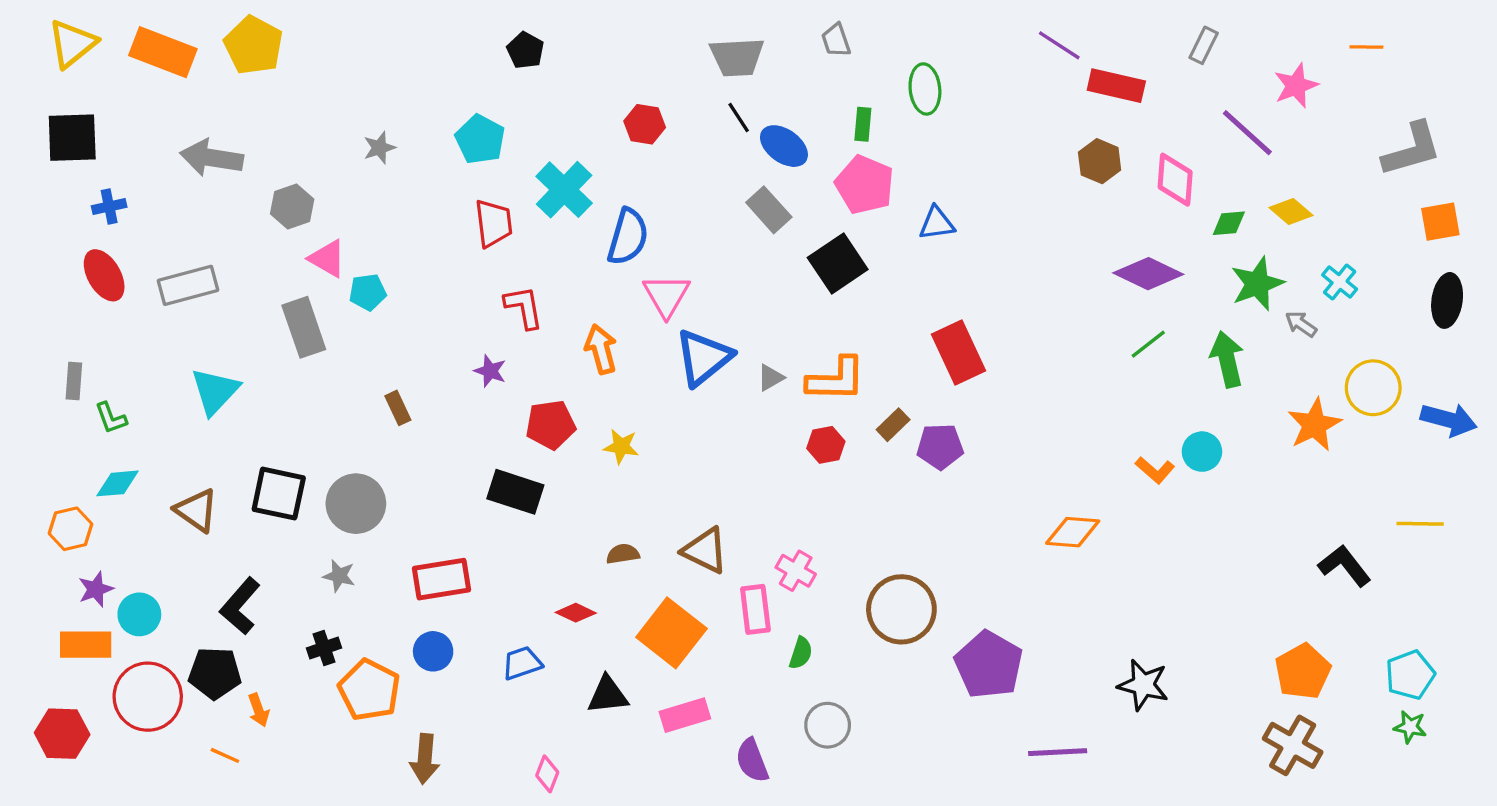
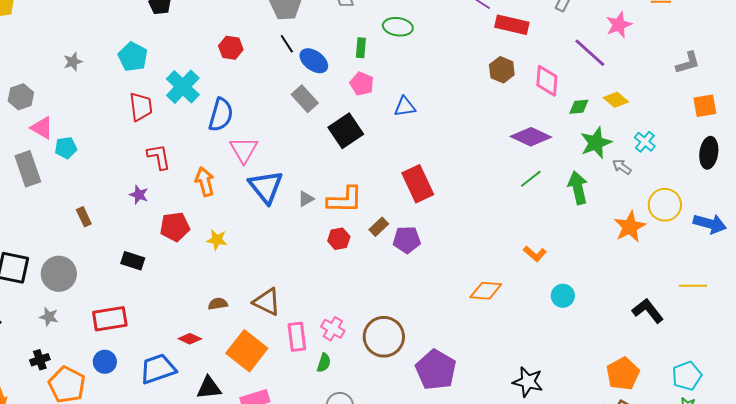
green ellipse: (925, 89) -> (398, 27), turned -76
gray L-shape: (1412, 149) -> (688, 63), size x0.7
pink pentagon: (865, 185) -> (362, 84), size x0.7
blue triangle: (703, 358) -> (266, 187), turned -30
cyan circle: (1202, 452) -> (563, 296), moved
black rectangle: (515, 492) -> (133, 261), moved, size x0.7
pink cross: (796, 571) -> (333, 329), moved
blue trapezoid: (522, 663) -> (158, 369), size x1.5

